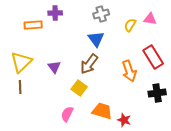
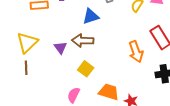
blue triangle: (96, 39) -> (91, 16), moved, turned 48
brown arrow: (89, 64) -> (83, 41), moved, turned 55

